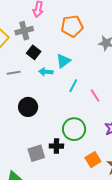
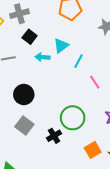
cyan line: (73, 86) -> (79, 61), moved
black cross: (56, 146) -> (54, 136), turned -32
gray square: (36, 153) -> (24, 126), moved, turned -36

